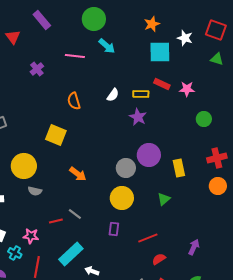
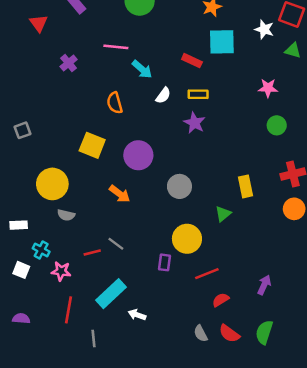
white star: (185, 38) -> (264, 29), moved
cyan arrow: (107, 46) -> (142, 69), moved
red rectangle: (162, 84) -> (192, 61), moved
pink star: (187, 89) -> (268, 88), moved
purple circle: (149, 155) -> (138, 155), moved
yellow circle: (122, 198) -> (187, 239), moved
green triangle: (164, 199) -> (223, 214), moved
cyan cross: (15, 253) -> (41, 250), moved

